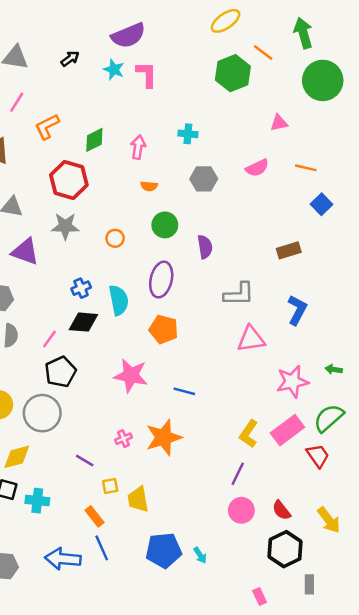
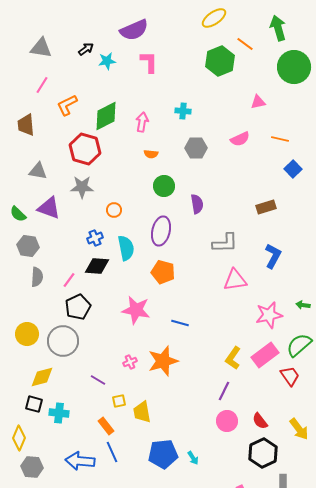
cyan star: (114, 69) -> (107, 61), moved, turned -30
green diamond: (94, 140) -> (106, 116), size x1.4
orange circle: (115, 238) -> (114, 210), moved

